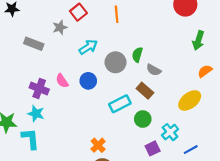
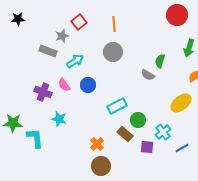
gray rectangle: (34, 44) -> (48, 51), moved
cyan arrow: (88, 47) -> (75, 61), moved
green semicircle: (137, 55) -> (160, 61), moved
gray circle: (115, 62) -> (113, 52), moved
brown rectangle: (145, 91) -> (125, 134), moved
cyan star: (36, 114) -> (59, 119), moved
purple square: (153, 148) -> (147, 147), turned 32

